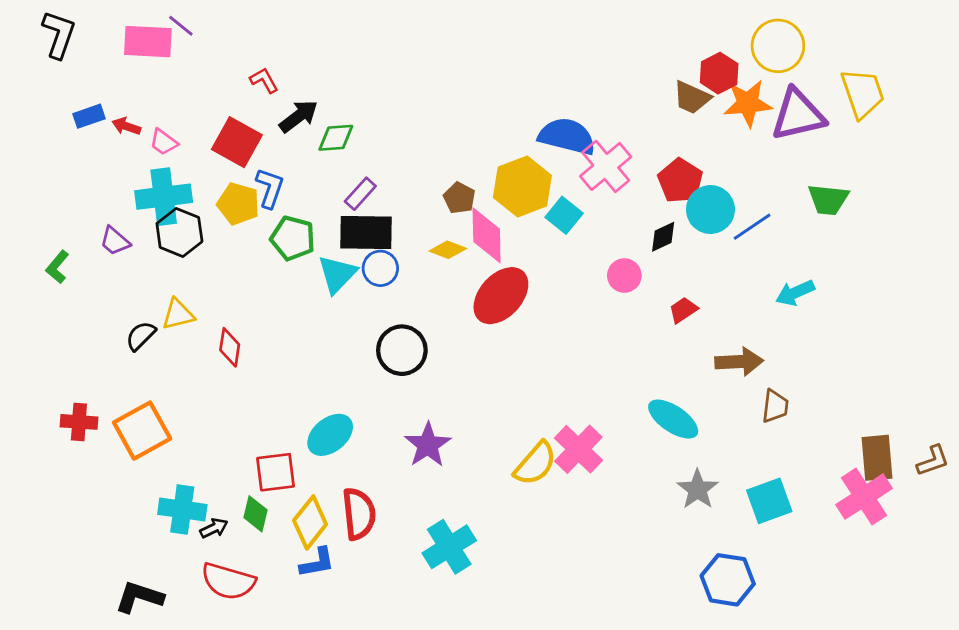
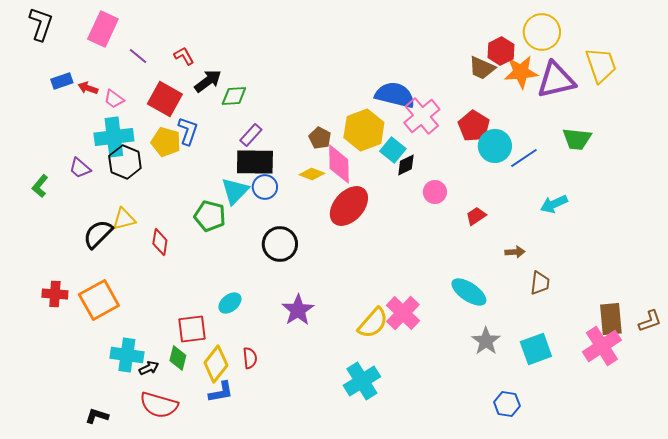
purple line: (181, 26) -> (138, 56), moved
pink rectangle: (148, 42) -> (103, 29), turned -68
black diamond: (663, 237) -> (406, 165), moved
green pentagon: (293, 238) -> (210, 216), moved
black semicircle: (141, 336) -> (98, 234), size x1.4
brown arrow: (739, 362) -> (515, 252), size x0.6
cyan ellipse: (330, 435) -> (230, 303), size x0.7
red semicircle: (359, 514) -> (250, 358), size x0.6
cyan cross: (449, 547) -> (362, 381), moved
blue hexagon: (728, 580) -> (507, 404), size x0.7
black L-shape: (139, 597) -> (97, 416), size x0.7

